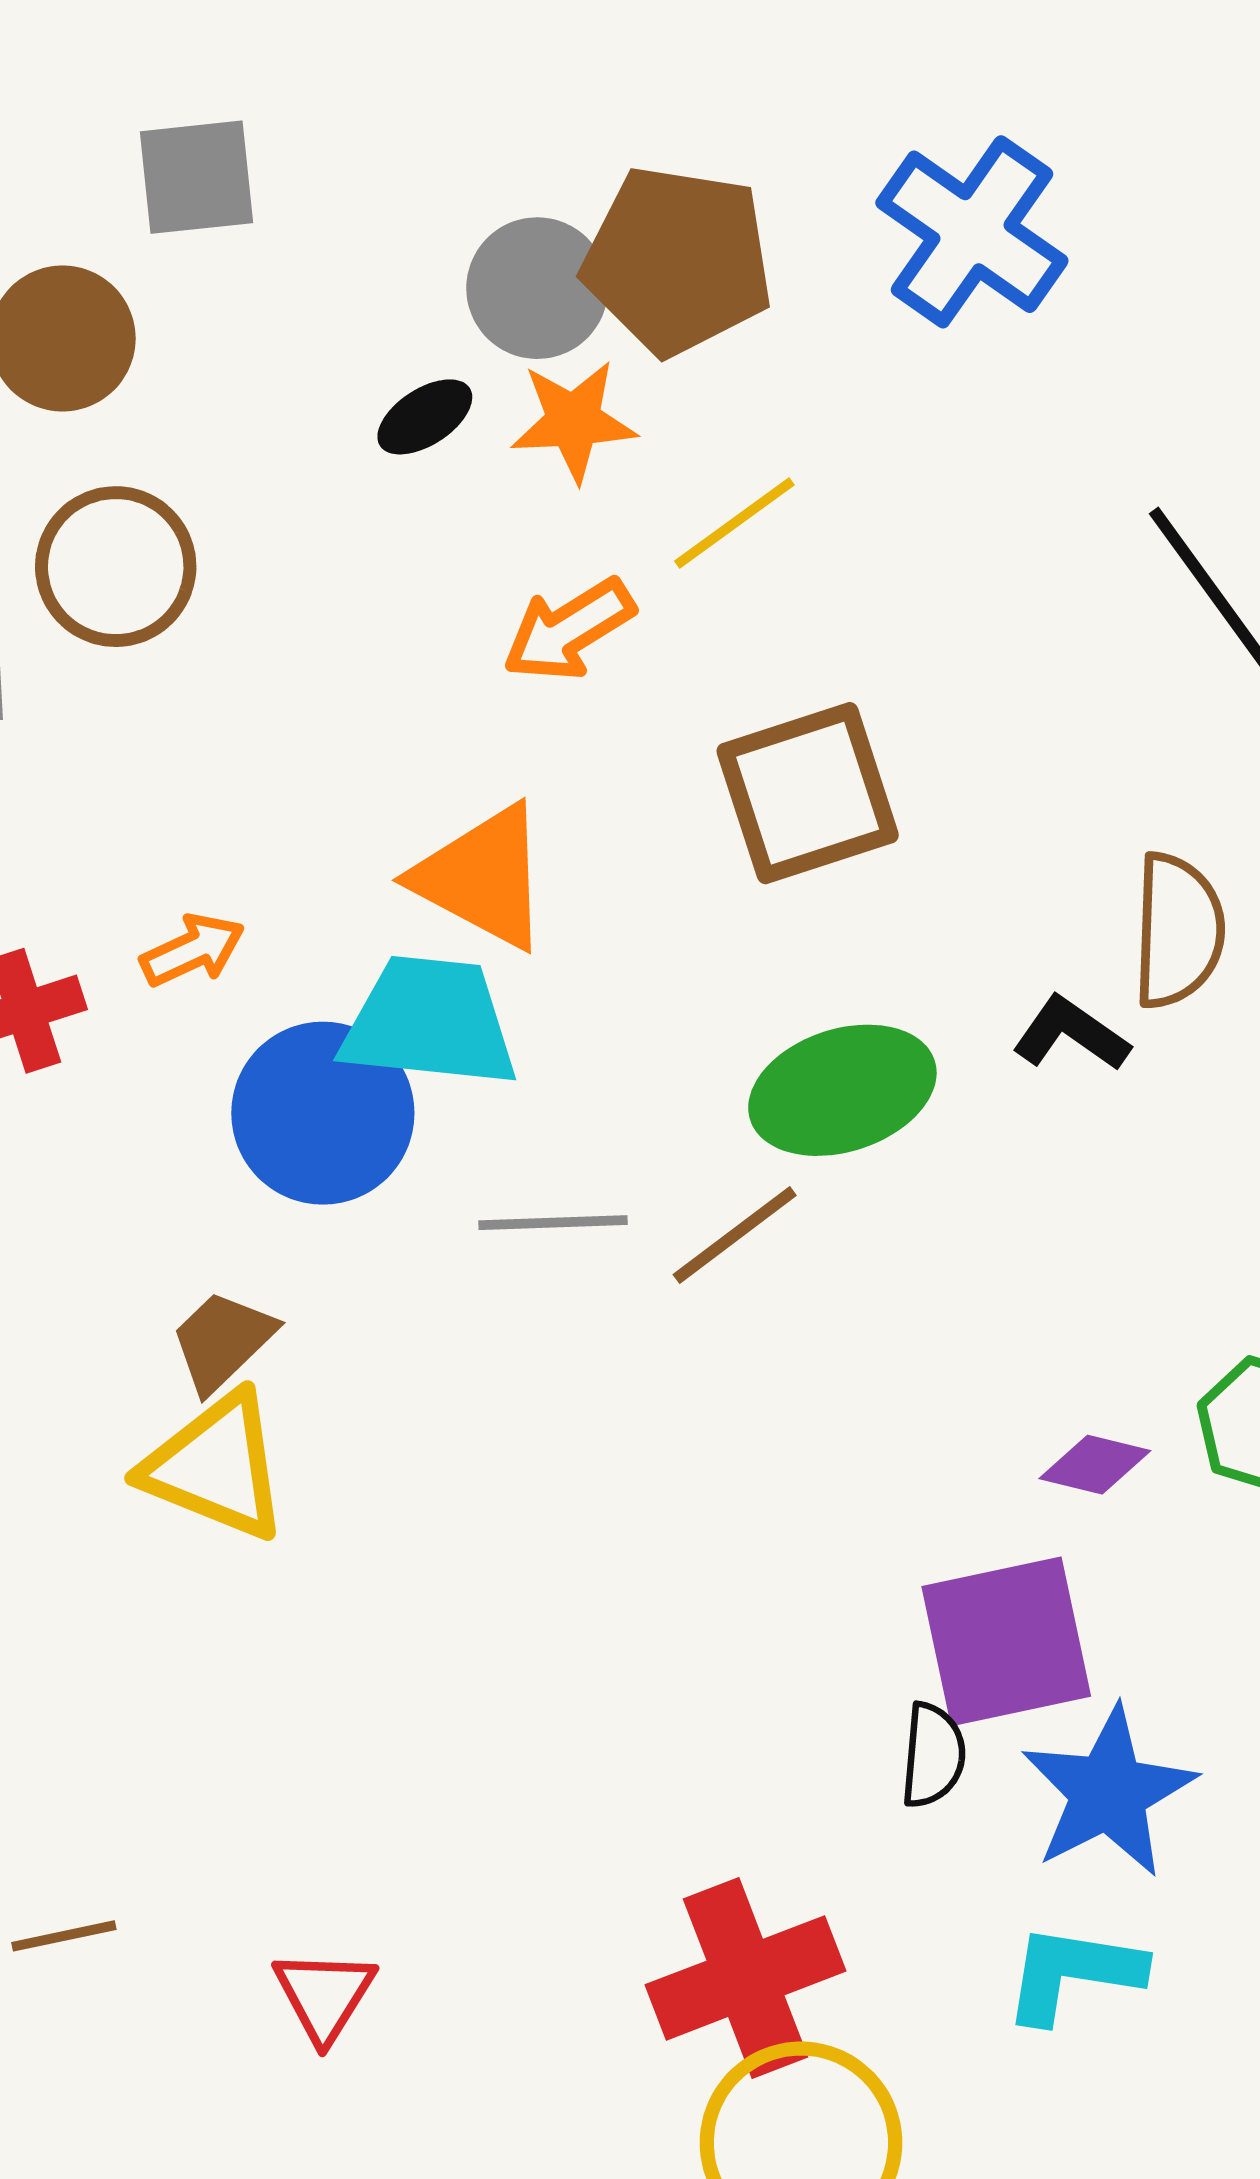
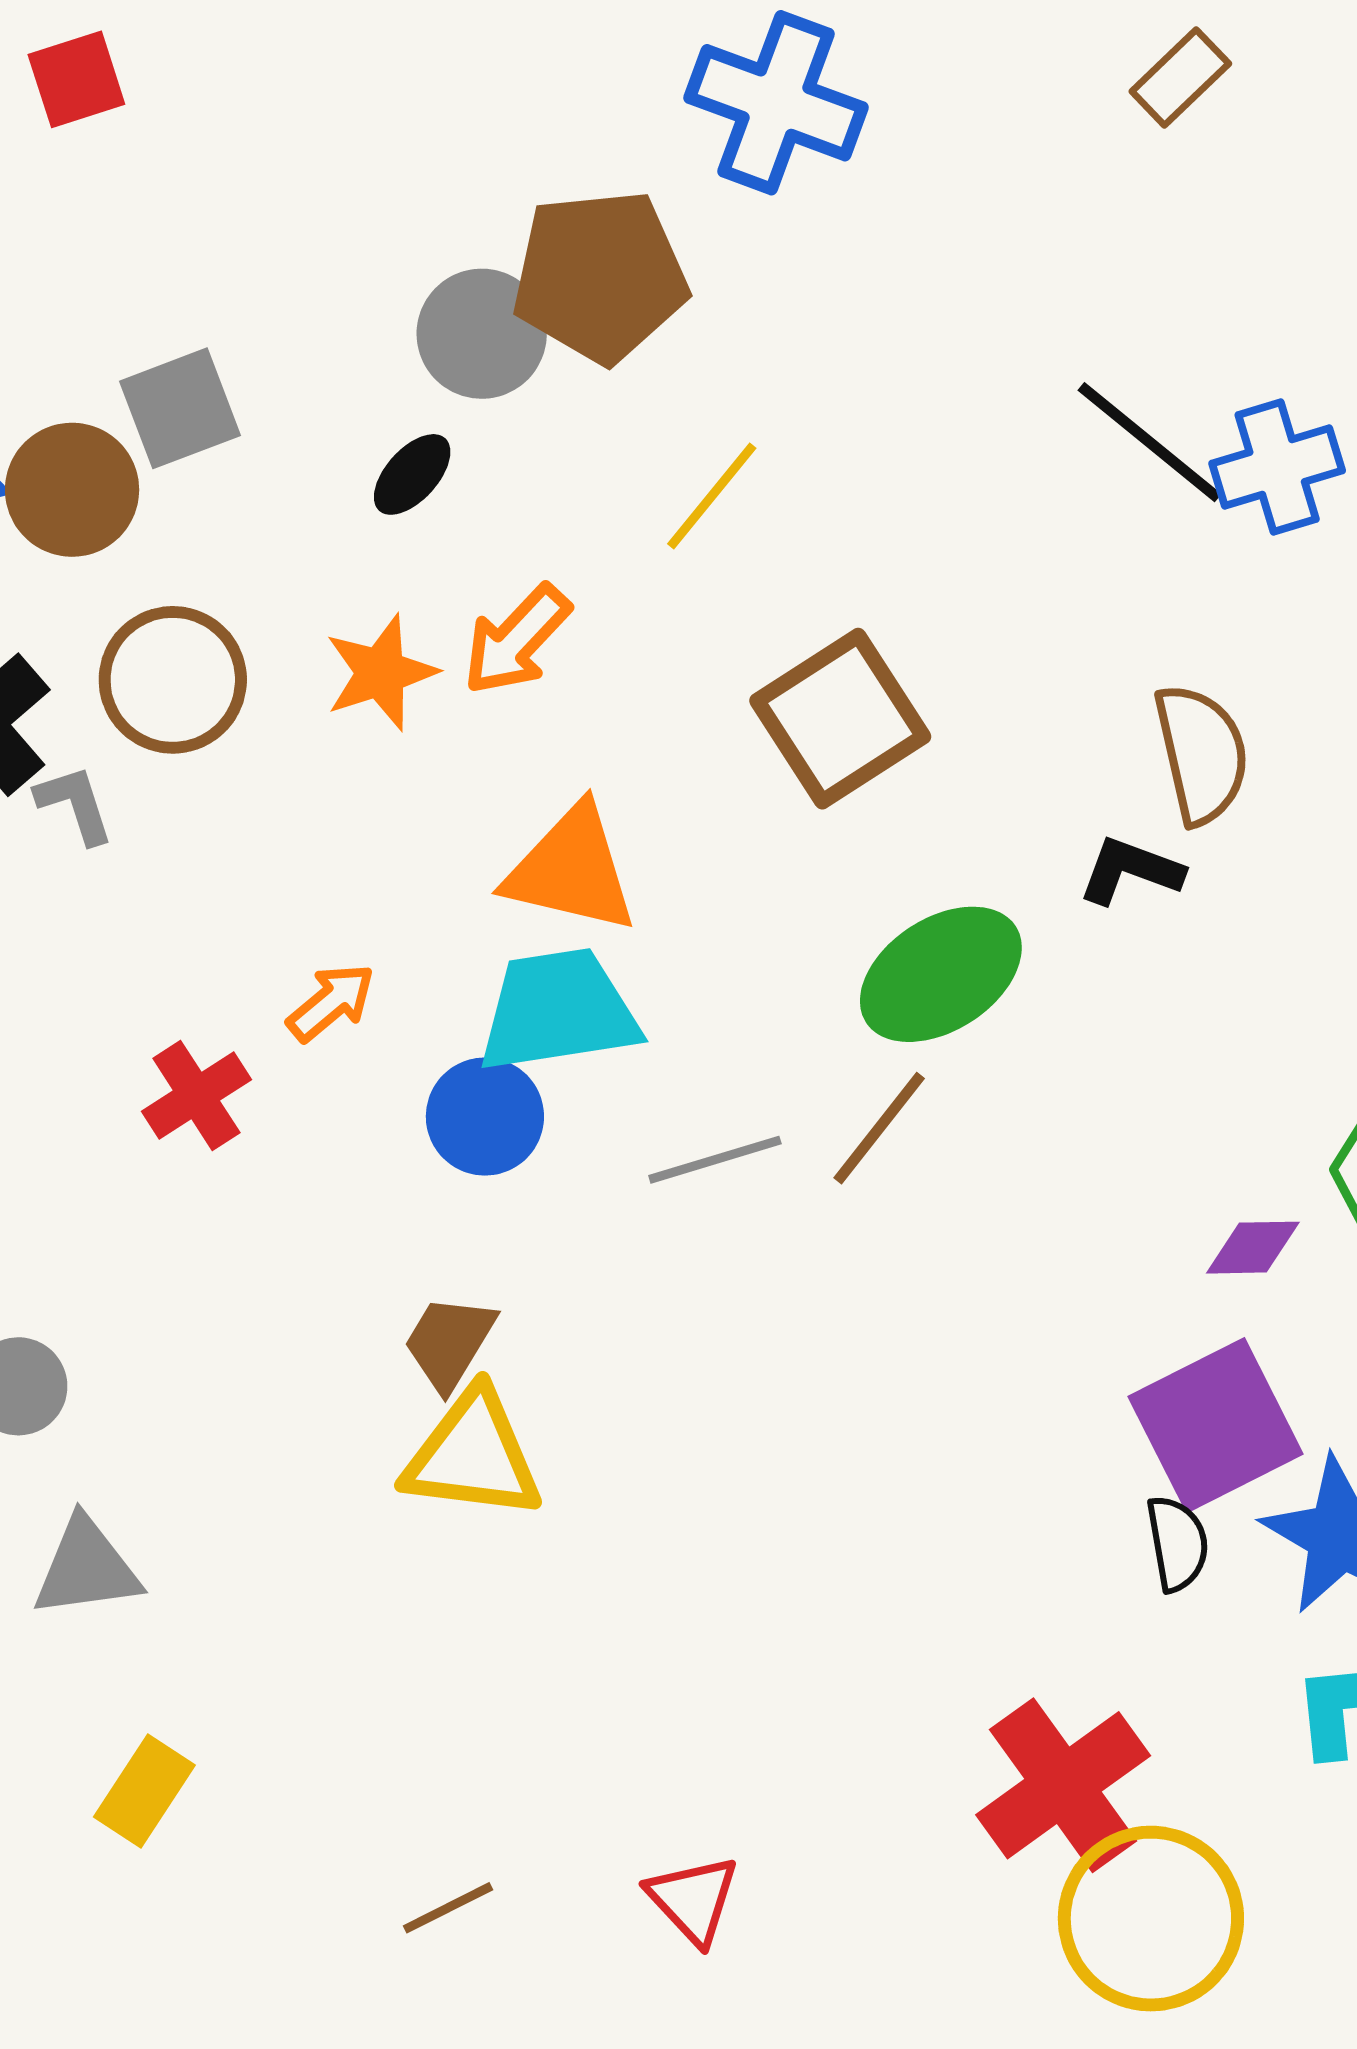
gray square: (196, 177) -> (180, 408), moved
blue cross: (972, 232) -> (776, 103), moved
orange star: (574, 421) -> (381, 673), moved
orange arrow: (569, 630) -> (517, 640), moved
blue circle: (323, 1113) -> (485, 1117), size x0.7

